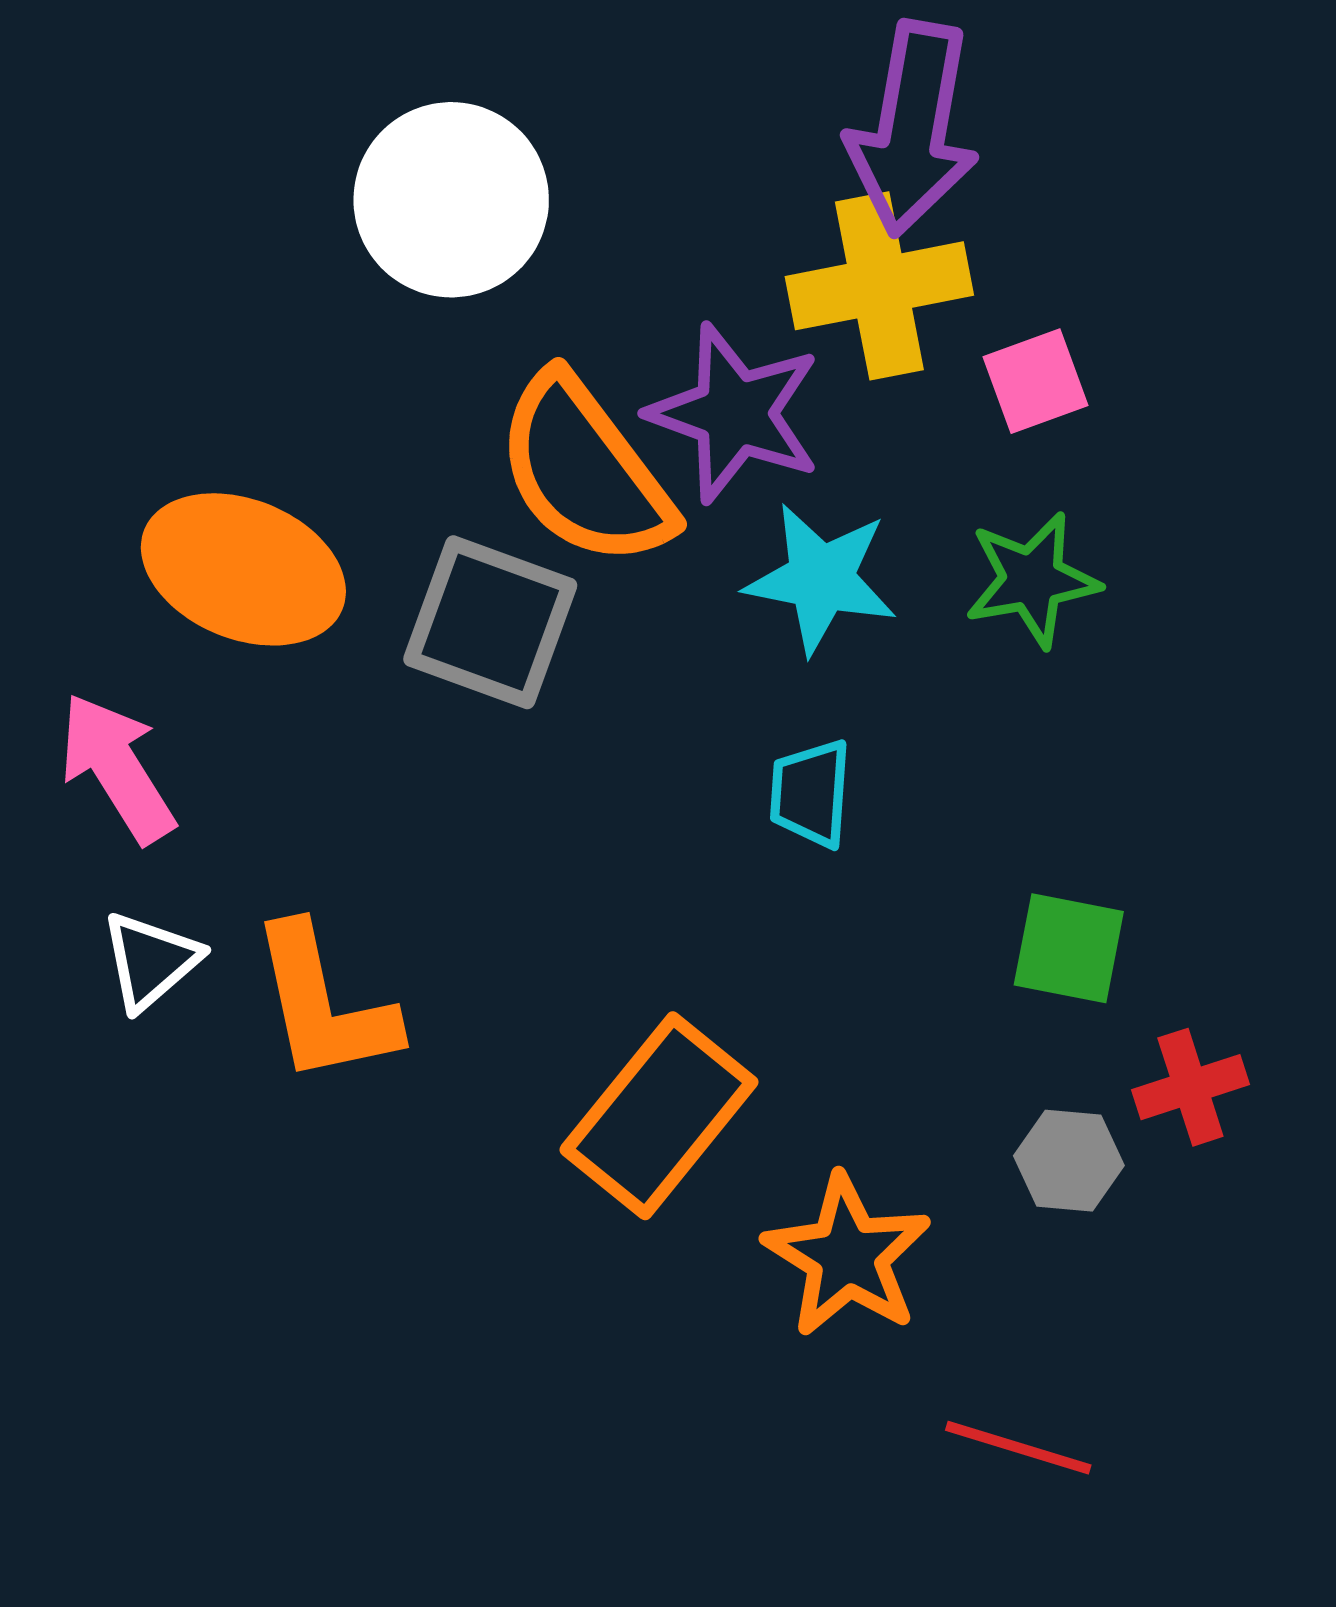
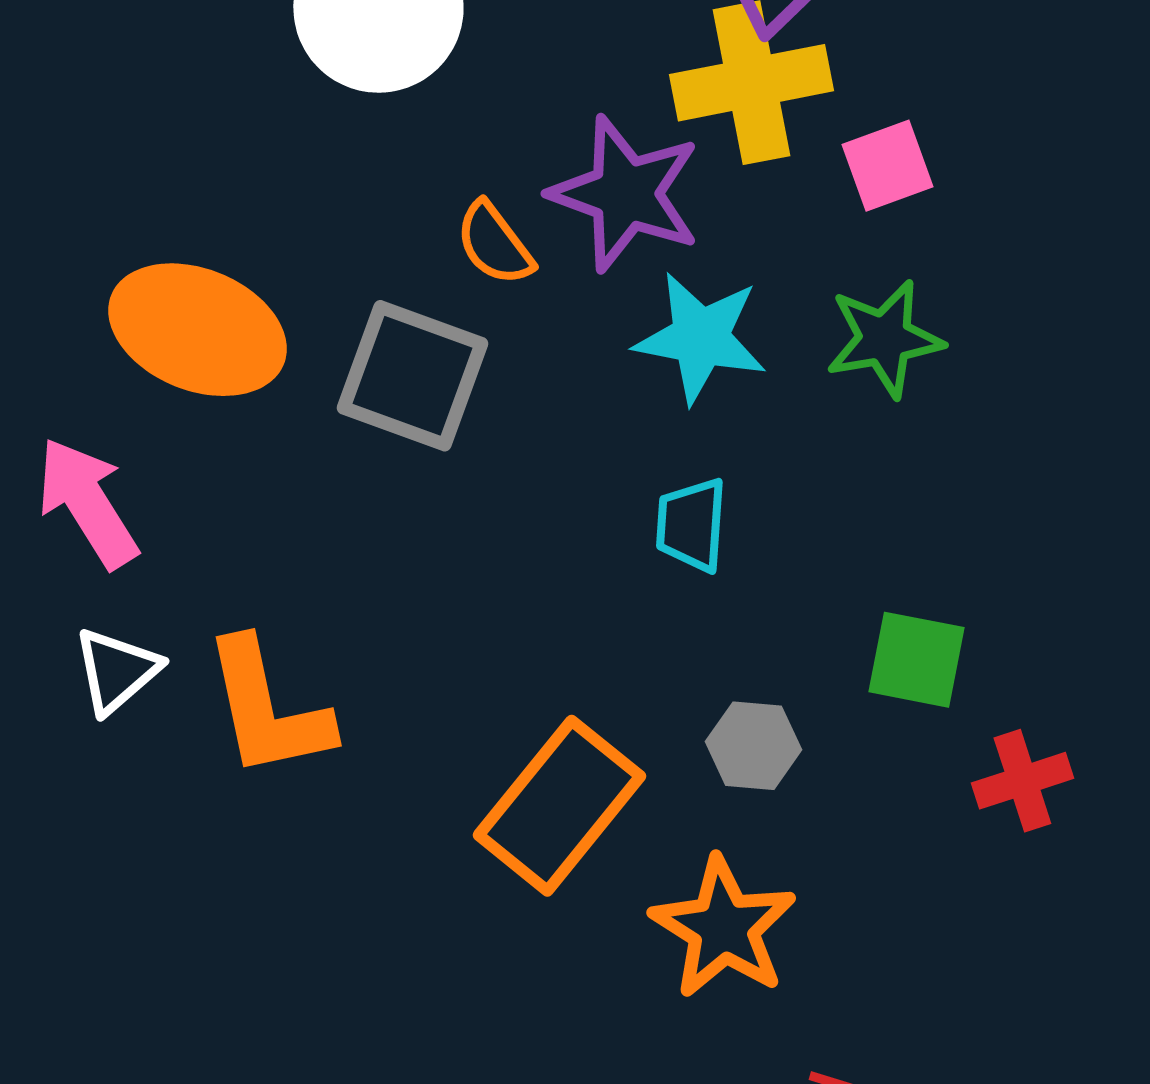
orange semicircle: (584, 471) -> (494, 244), size x0.5
gray hexagon: (1069, 1161) -> (753, 746), moved

